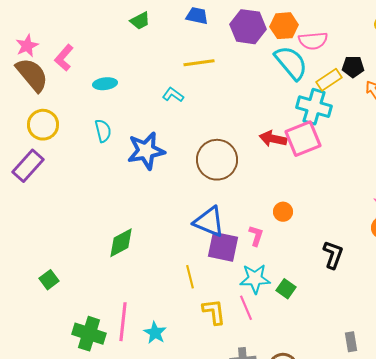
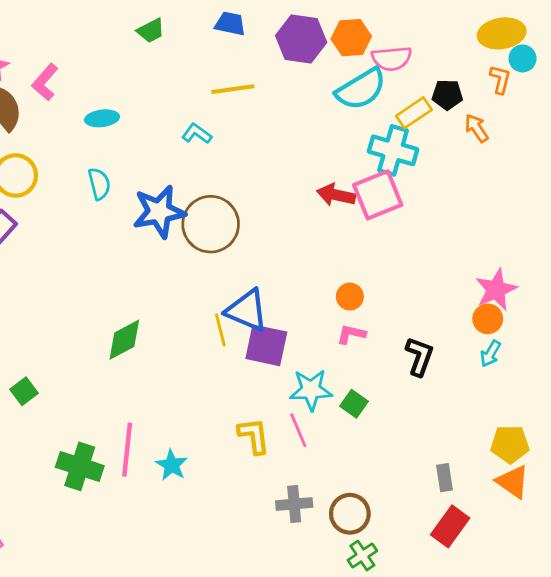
cyan semicircle: (291, 63) -> (361, 89), turned 99
brown circle: (217, 160) -> (211, 224), moved
pink L-shape: (256, 236) -> (351, 334), moved, turned -95
yellow line: (190, 277) -> (220, 330), moved

